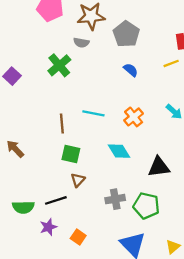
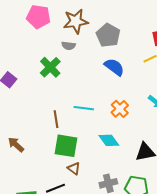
blue semicircle: (131, 70) -> (114, 67), size x1.5
green square: (71, 154) -> (66, 146), size x1.4
brown triangle: (78, 180) -> (74, 169), turned -32

